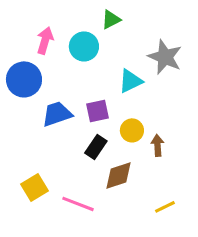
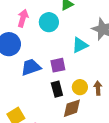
yellow circle: (132, 130) -> (80, 87), moved
black rectangle: (96, 147) -> (57, 89), turned -49

